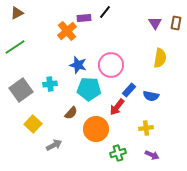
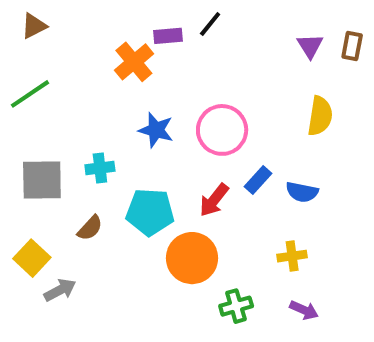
cyan pentagon: (89, 89) -> (150, 212), moved
gray square: (21, 90) -> (42, 180), turned 35
red arrow: (117, 107) -> (214, 200), moved
brown semicircle: (71, 113) -> (90, 228), moved
yellow square: (33, 124) -> (32, 258), moved
gray arrow: (54, 145) -> (60, 290), moved

